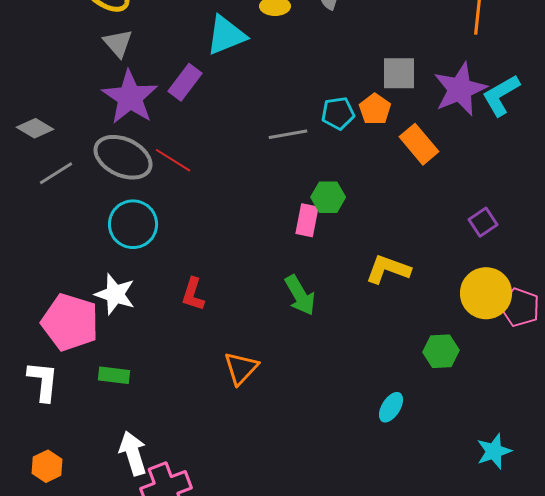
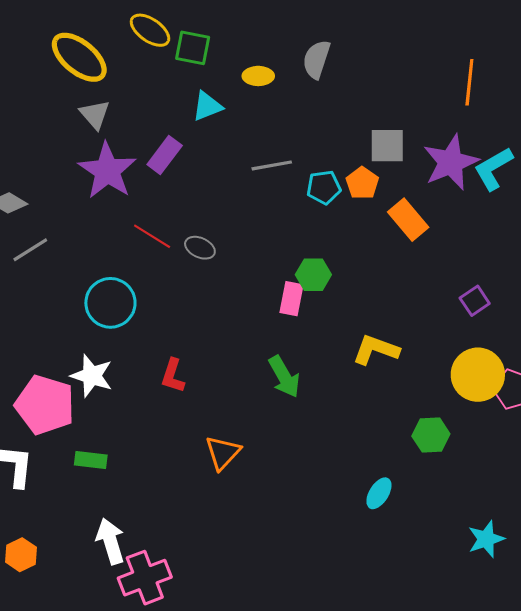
cyan triangle: (226, 35) -> (207, 106), size x0.7
gray line: (288, 134) -> (272, 165), moved
gray ellipse: (123, 157) -> (200, 248), moved, size x0.5

